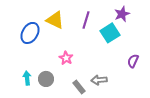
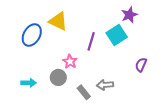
purple line: (86, 20) -> (91, 41), moved
cyan arrow: (27, 78) -> (29, 83), turned 96
gray circle: (46, 79) -> (58, 77), moved

